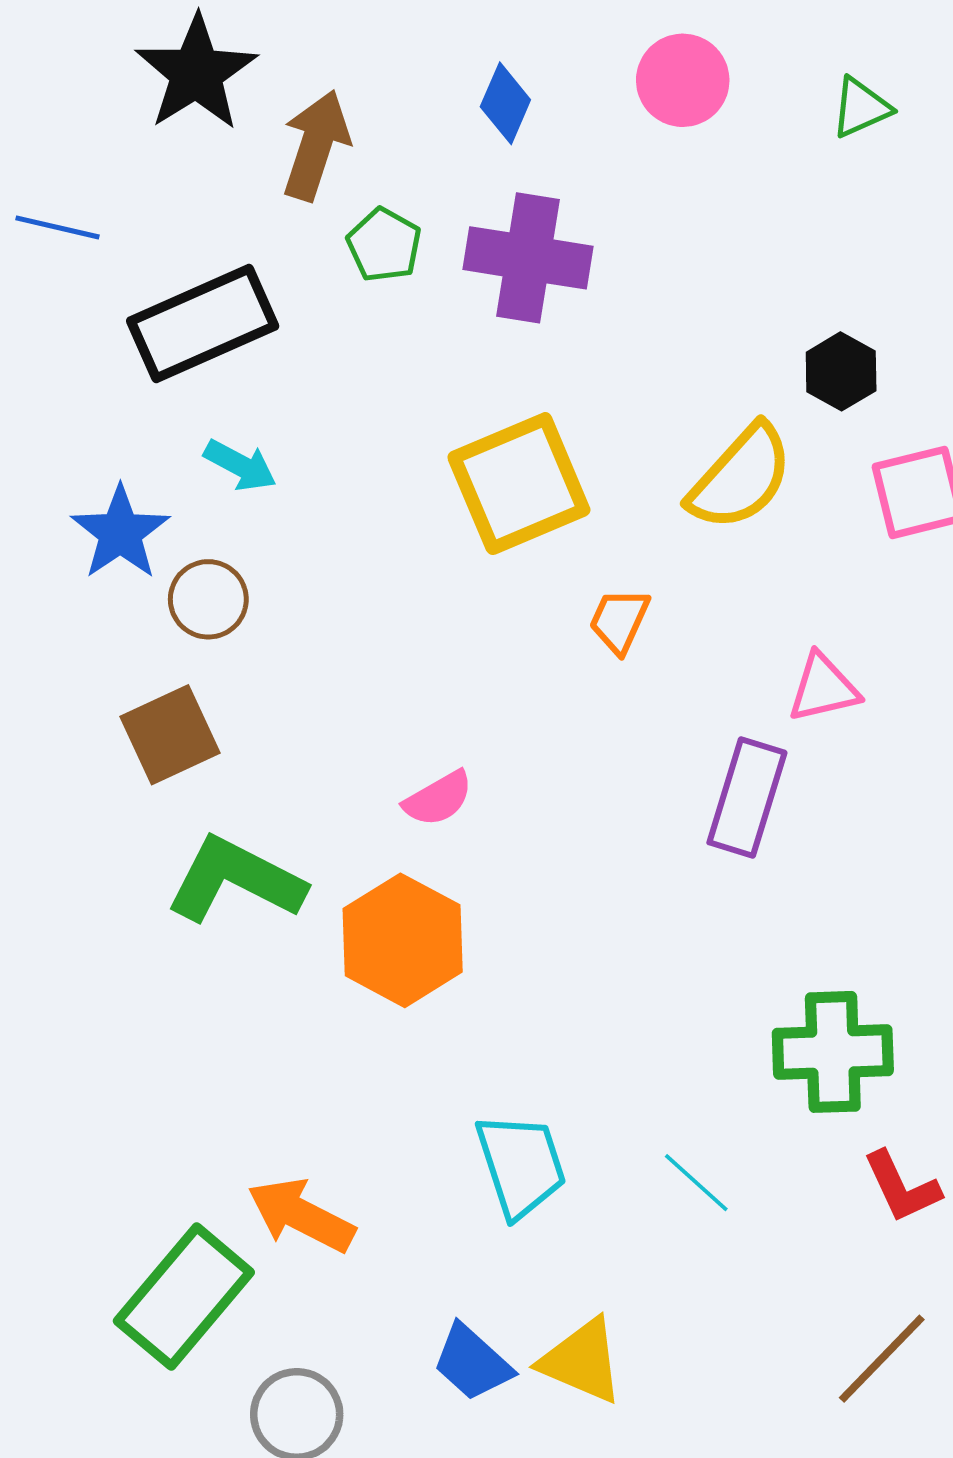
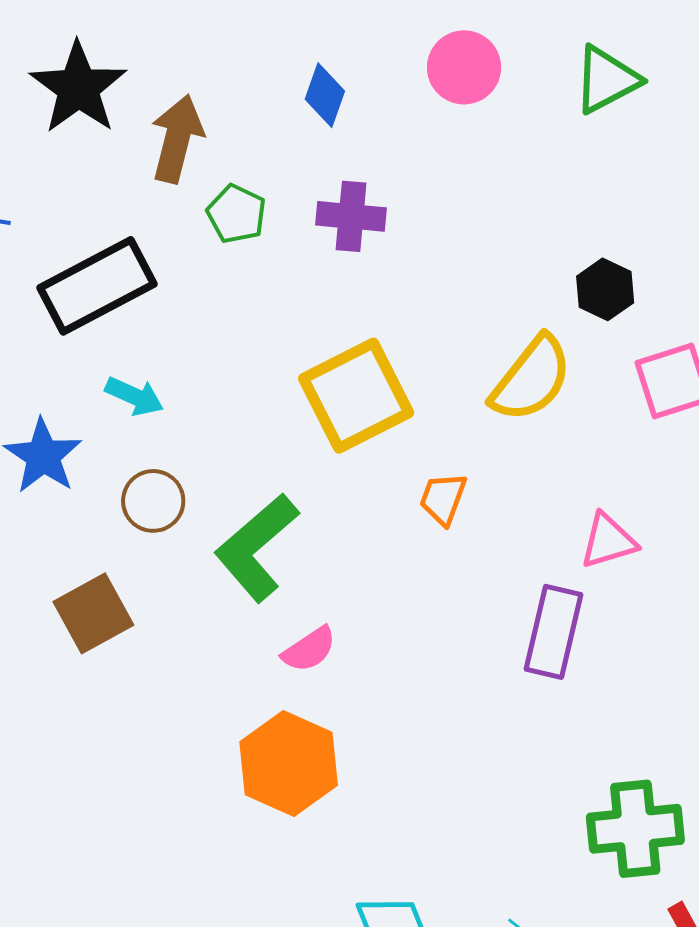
green triangle: (861, 108) -> (607, 80), size x1.4
purple cross: (528, 258) -> (351, 216), size x0.7
brown circle: (208, 599) -> (153, 501), moved
green L-shape: (235, 880) -> (256, 547), moved, turned -64

